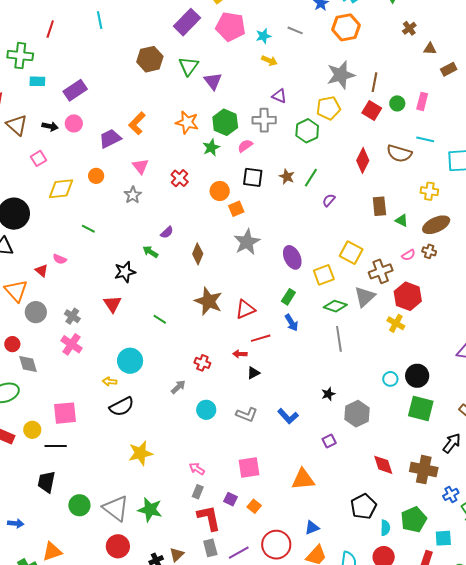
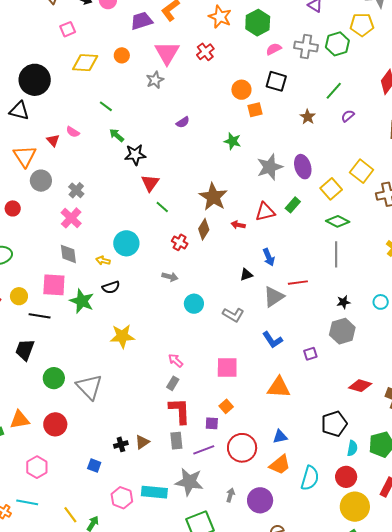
gray cross: (264, 120) -> (306, 47), moved
green star: (211, 148) -> (233, 141), moved, turned 30
pink triangle: (140, 166) -> (167, 53), size x1.5
brown star: (287, 177) -> (308, 117), moved
red cross: (180, 178) -> (205, 52), moved
gray star: (247, 242) -> (270, 167), moved
green arrow: (150, 252) -> (117, 135), moved
brown diamond: (198, 254) -> (204, 229), moved
yellow square: (324, 275) -> (331, 189), turned -30
gray triangle: (365, 297) -> (274, 297), moved
red triangle: (112, 304) -> (150, 183), moved
red triangle: (245, 309) -> (265, 212), moved
blue arrow: (291, 323) -> (269, 257), moved
red line: (261, 338) -> (298, 283), moved
red arrow: (240, 354) -> (238, 225), moved
red cross: (202, 363) -> (180, 242), moved
gray diamond: (28, 364) -> (68, 254), moved
gray arrow: (178, 387) -> (170, 277), turned 49
black star: (328, 394) -> (343, 302), moved
black semicircle: (122, 407) -> (111, 287), size x0.7
blue L-shape: (288, 416) -> (272, 340), moved
red diamond: (383, 465) -> (360, 386), turned -65
purple square: (230, 499) -> (212, 423), moved, turned -32
green star: (150, 510) -> (82, 301), moved
red circle: (118, 546) -> (55, 424), moved

